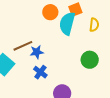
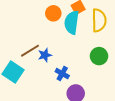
yellow semicircle: (94, 25) -> (99, 20), size x1.6
blue cross: (40, 72) -> (62, 74), moved

